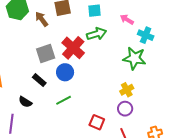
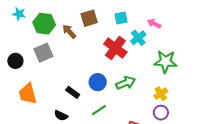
green arrow: (96, 34) -> (126, 83), moved
cyan cross: (146, 35) -> (138, 38), moved, turned 35
red cross: (73, 48) -> (115, 48), moved
gray square: (46, 53) -> (43, 53), moved

